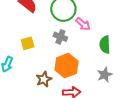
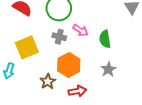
pink arrow: (83, 24) -> (80, 30), moved
yellow square: (28, 43) -> (27, 47), size x1.6

